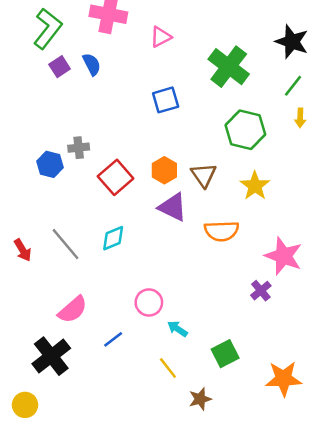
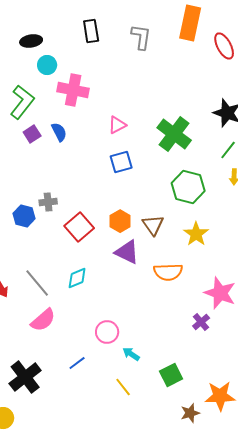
pink triangle: (161, 37) -> (117, 125), moved
pink semicircle: (73, 310) -> (43, 320), moved
brown star: (200, 399) -> (190, 413), moved

